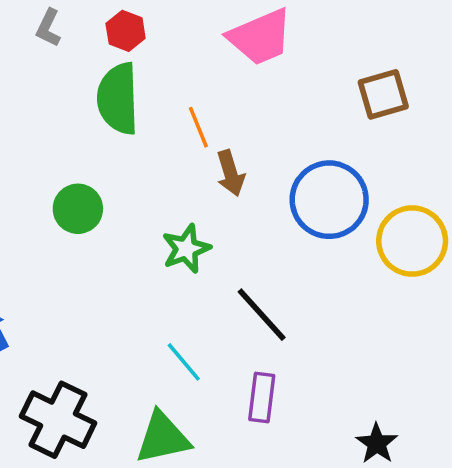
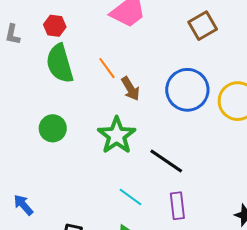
green star: (186, 249) -> (117, 135), size x1.4

